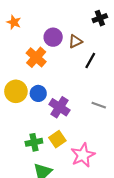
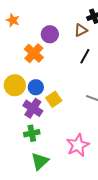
brown triangle: (75, 41) -> (81, 30), moved
purple cross: (59, 107) -> (33, 108), moved
yellow square: (57, 139) -> (54, 99), moved

